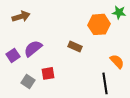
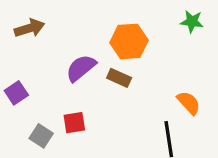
orange hexagon: (99, 24) -> (129, 41), moved
purple semicircle: (33, 48) -> (81, 68), moved

